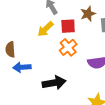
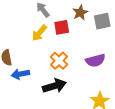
orange cross: (68, 47) -> (59, 61), moved

